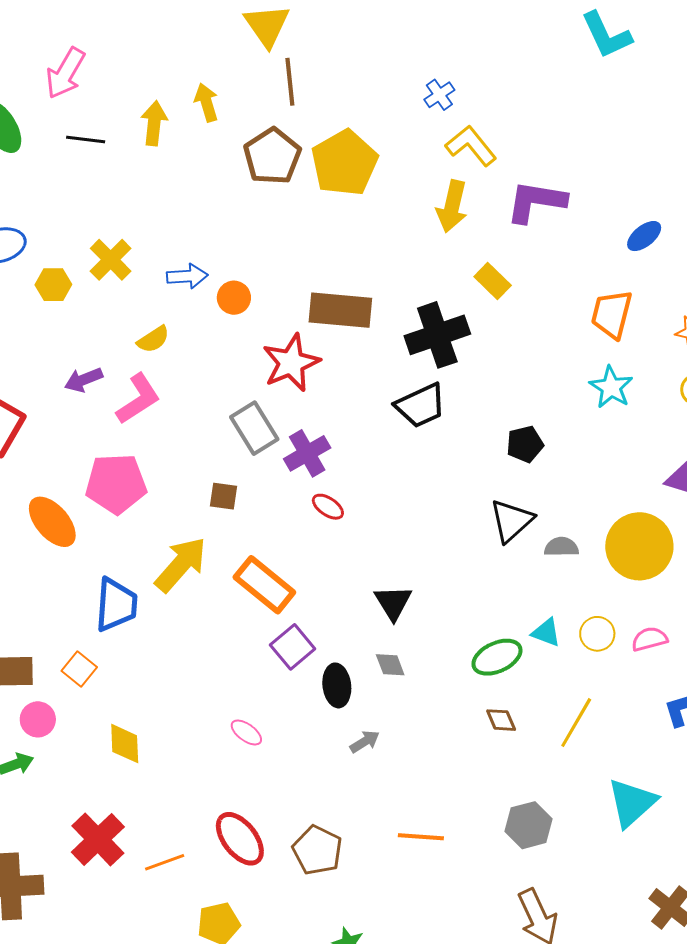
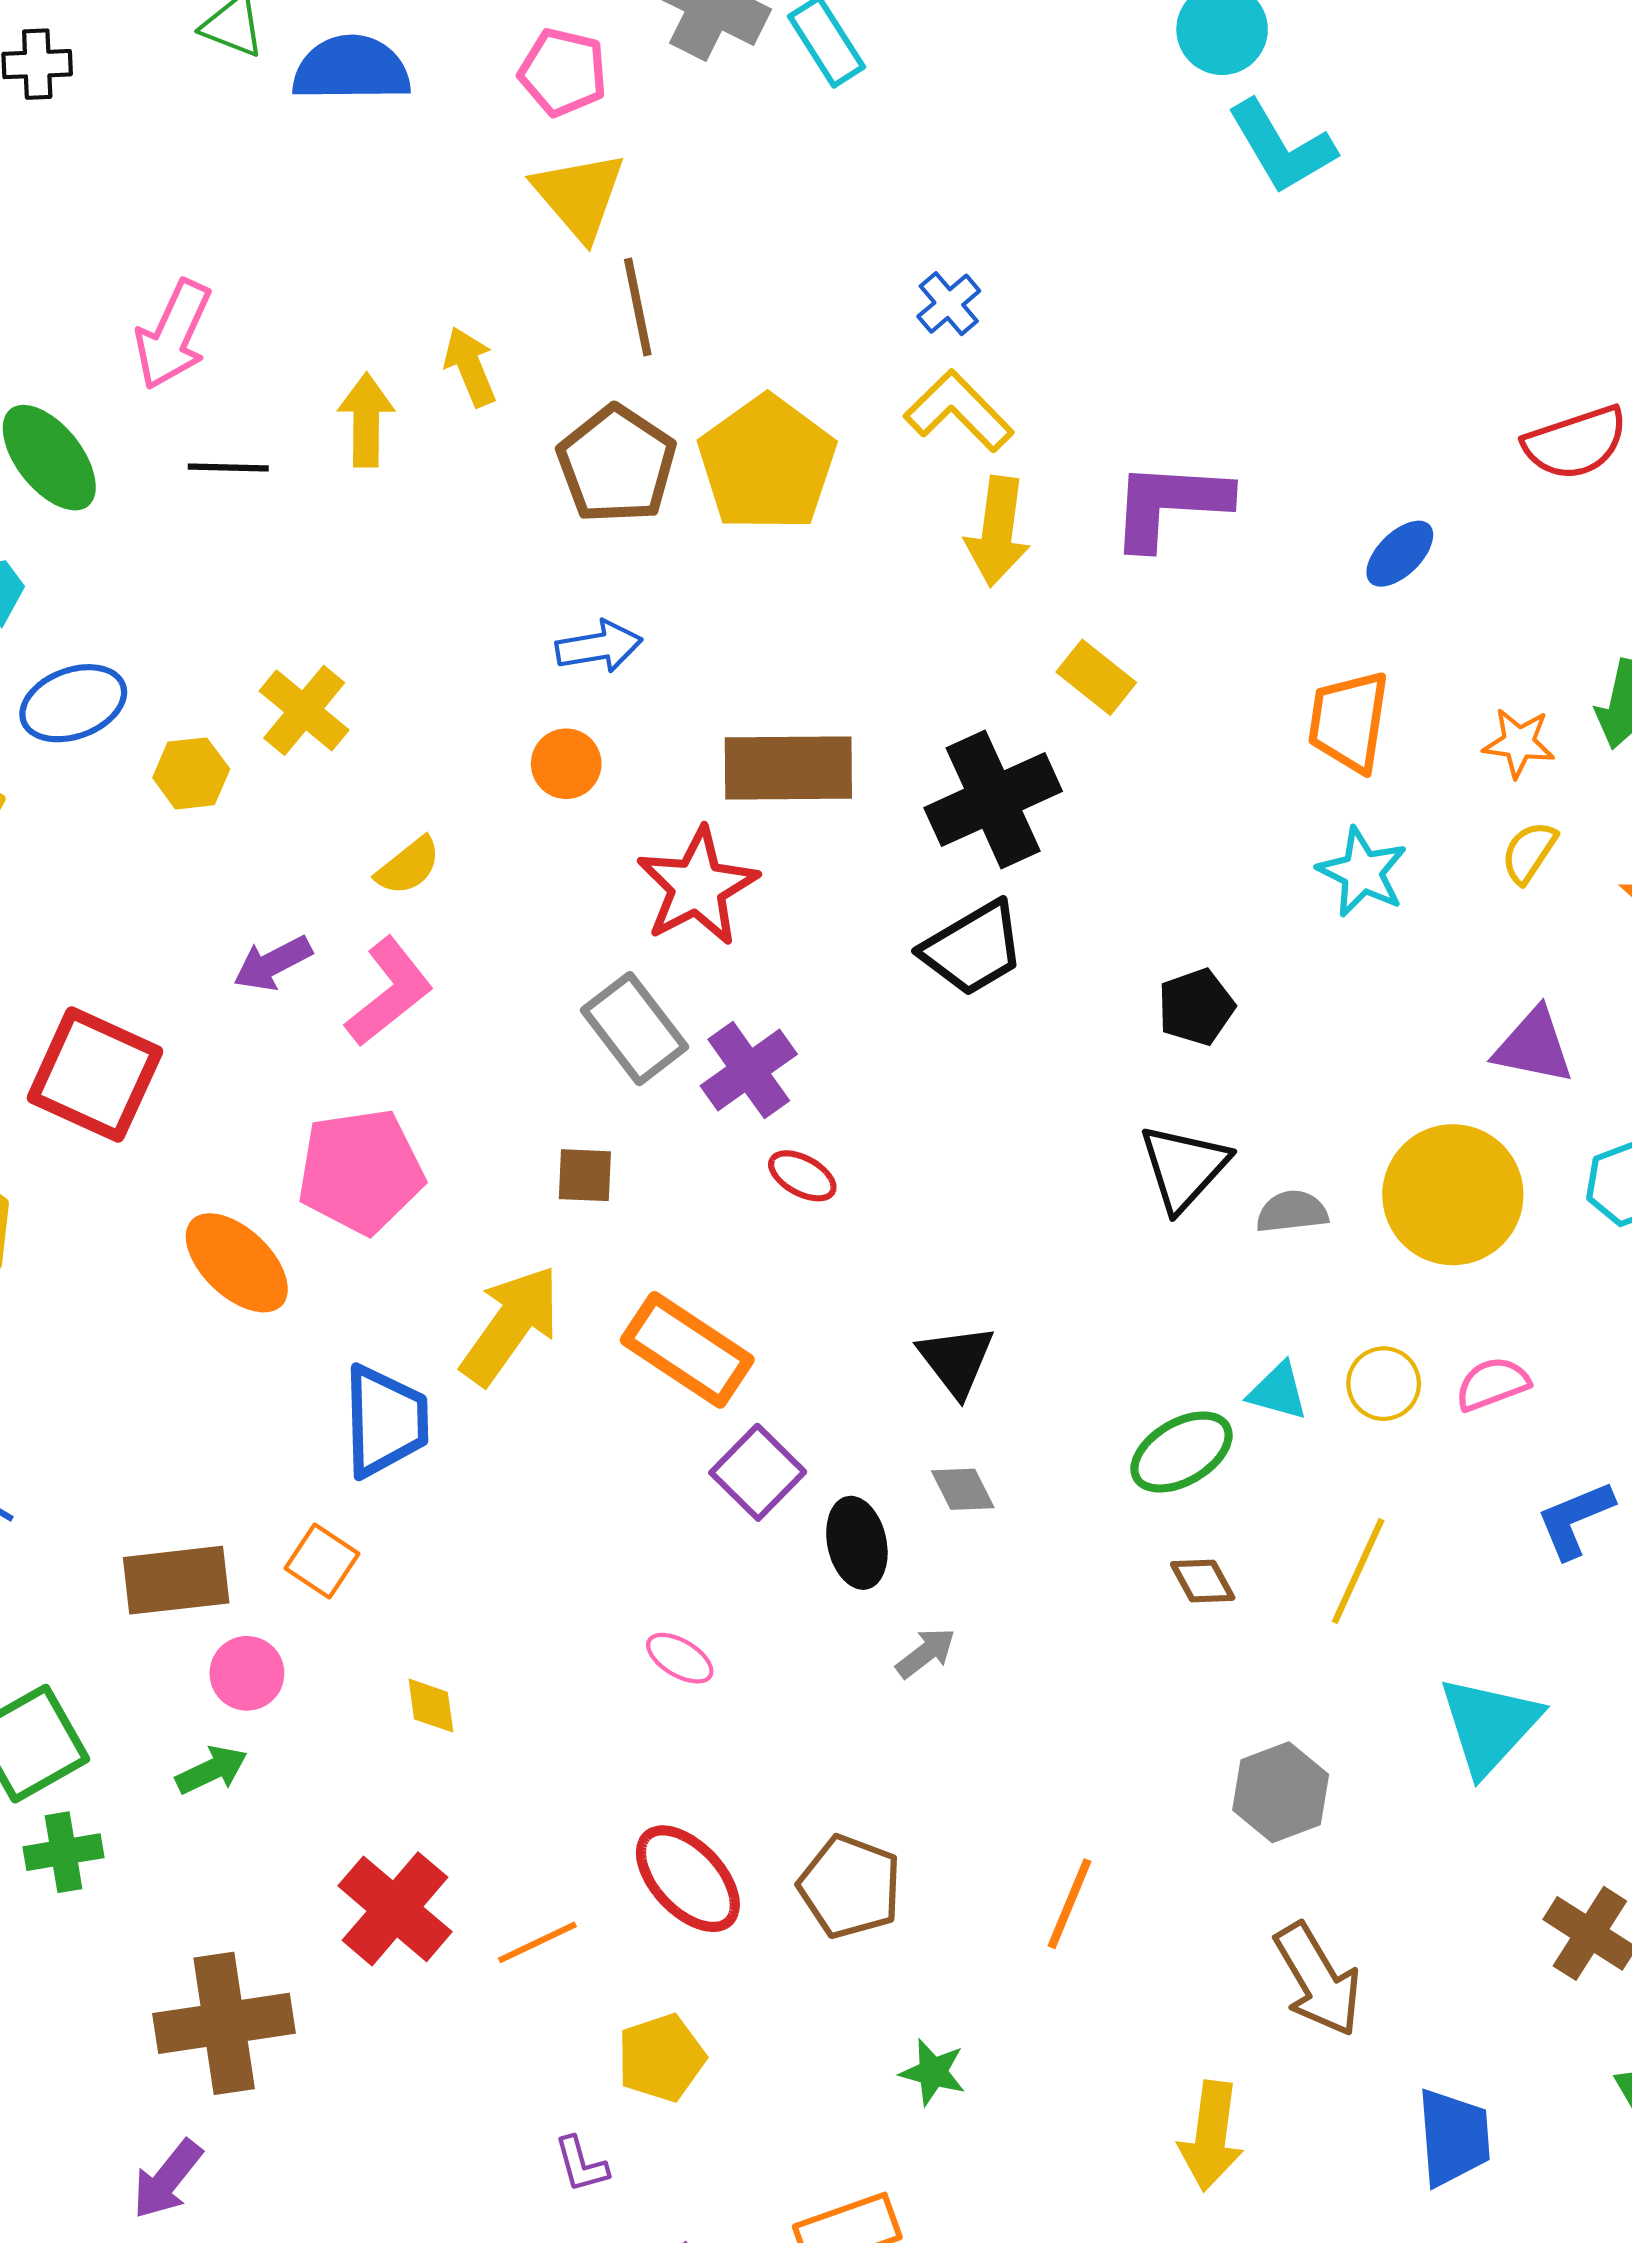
yellow L-shape: (471, 146) -> (959, 411), moved
blue arrow: (187, 276) -> (599, 647), moved
yellow diamond: (125, 744) -> (431, 1706), size x0.7
orange line: (421, 837) -> (1070, 1904), moved, turned -66

